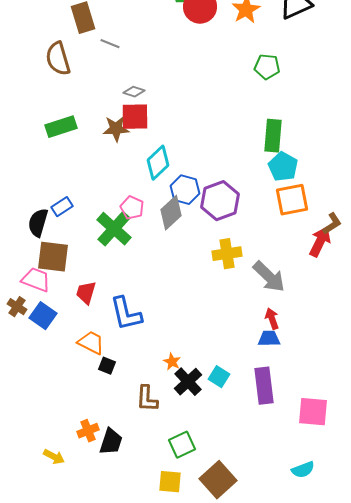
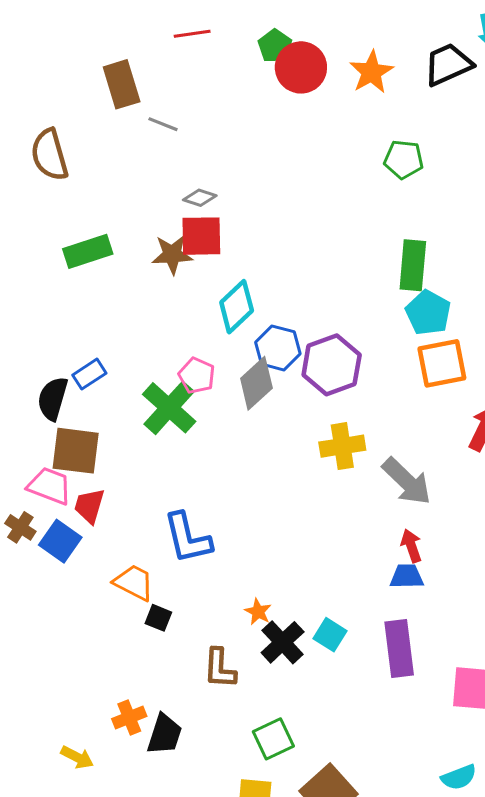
brown semicircle: (58, 59) -> (50, 155), moved
red trapezoid: (86, 293) -> (89, 506), moved

